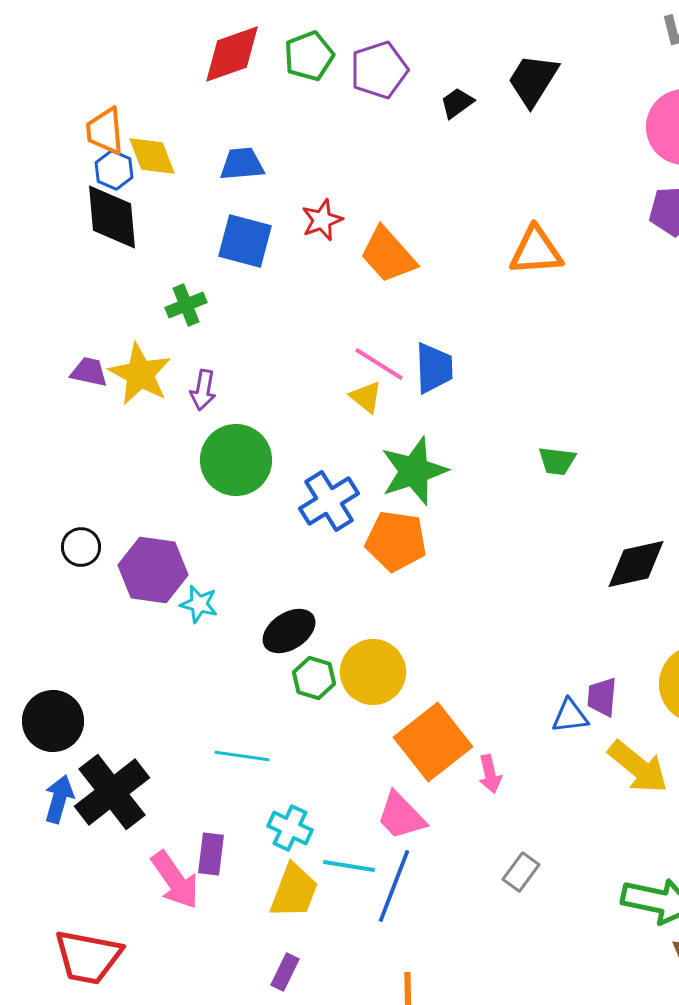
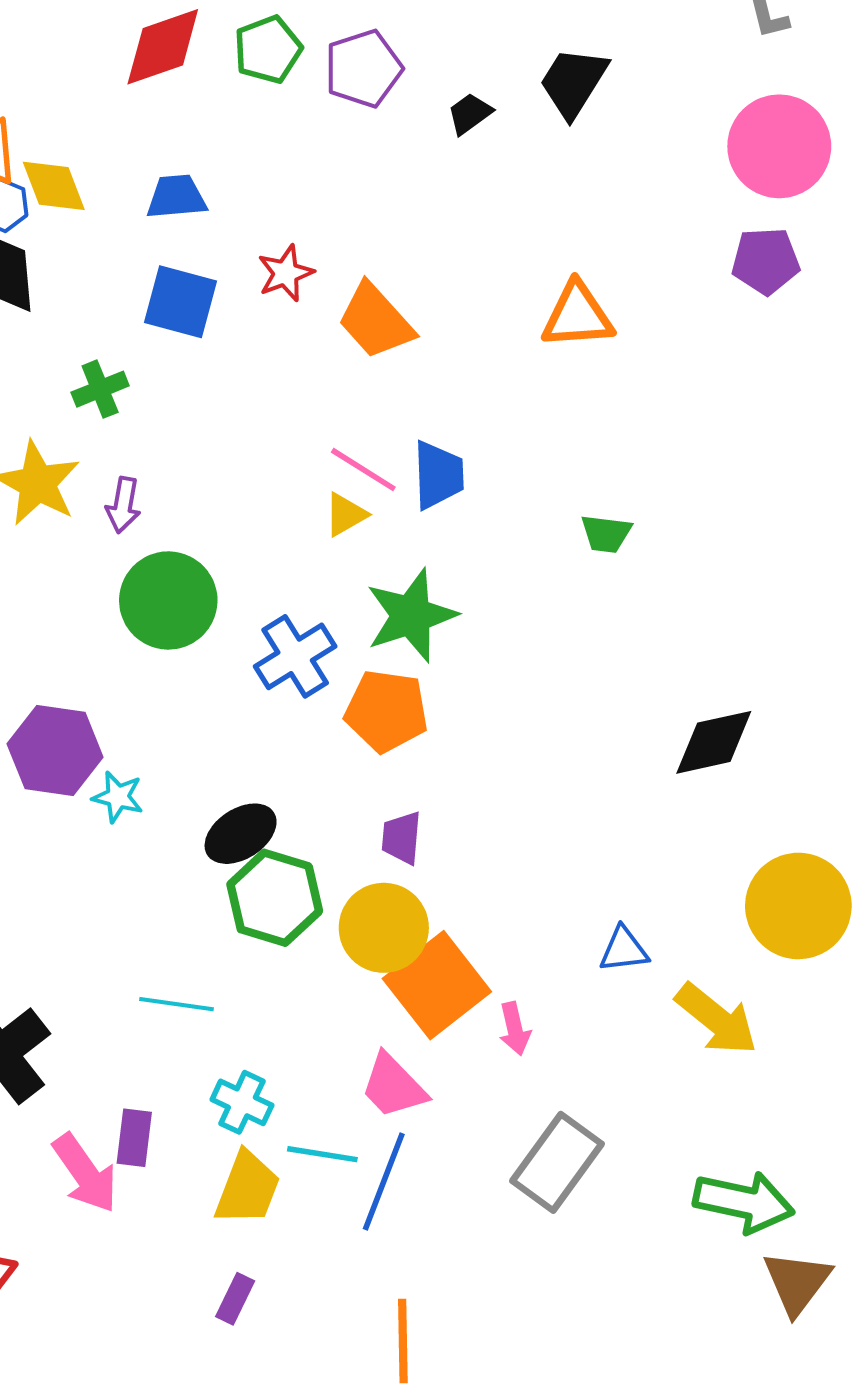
yellow triangle: (366, 397) -> (346, 515), turned 51
green trapezoid: (557, 461) -> (606, 534), moved
yellow circle: (373, 672) -> (384, 928), moved
green hexagon: (314, 678) -> (275, 898), size x1.6
purple trapezoid: (602, 697) -> (402, 838), moved
gray rectangle: (521, 872) -> (557, 1162), size x1.8

